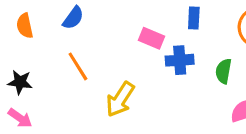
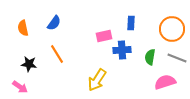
pink rectangle: (152, 38) -> (104, 36), turned -35
black star: (20, 82) -> (29, 64), moved
yellow arrow: (120, 99) -> (97, 80), moved

